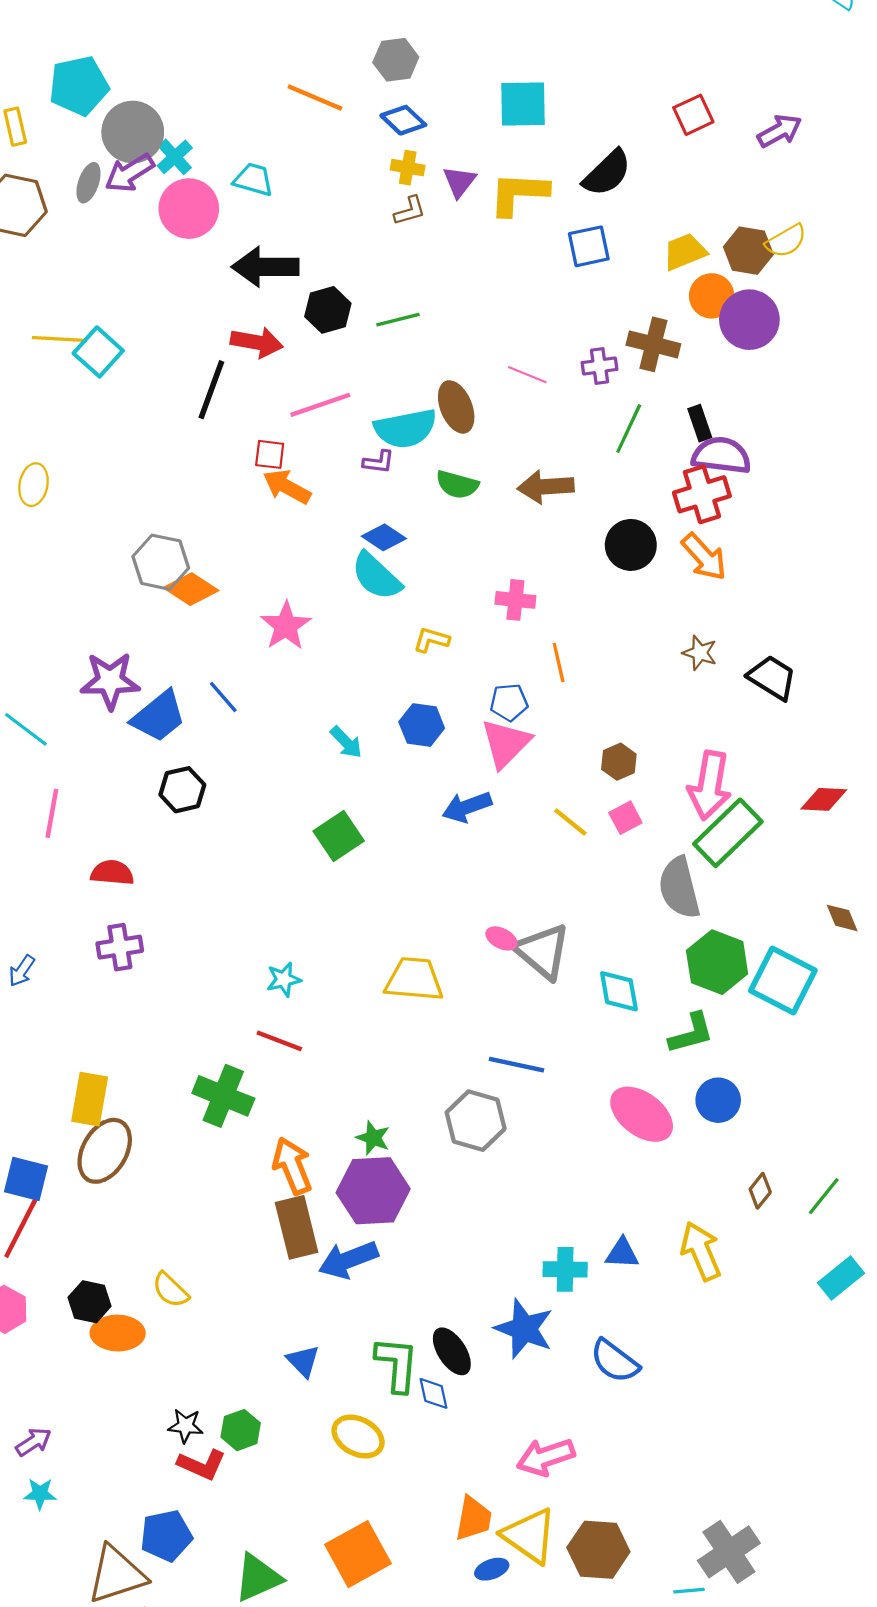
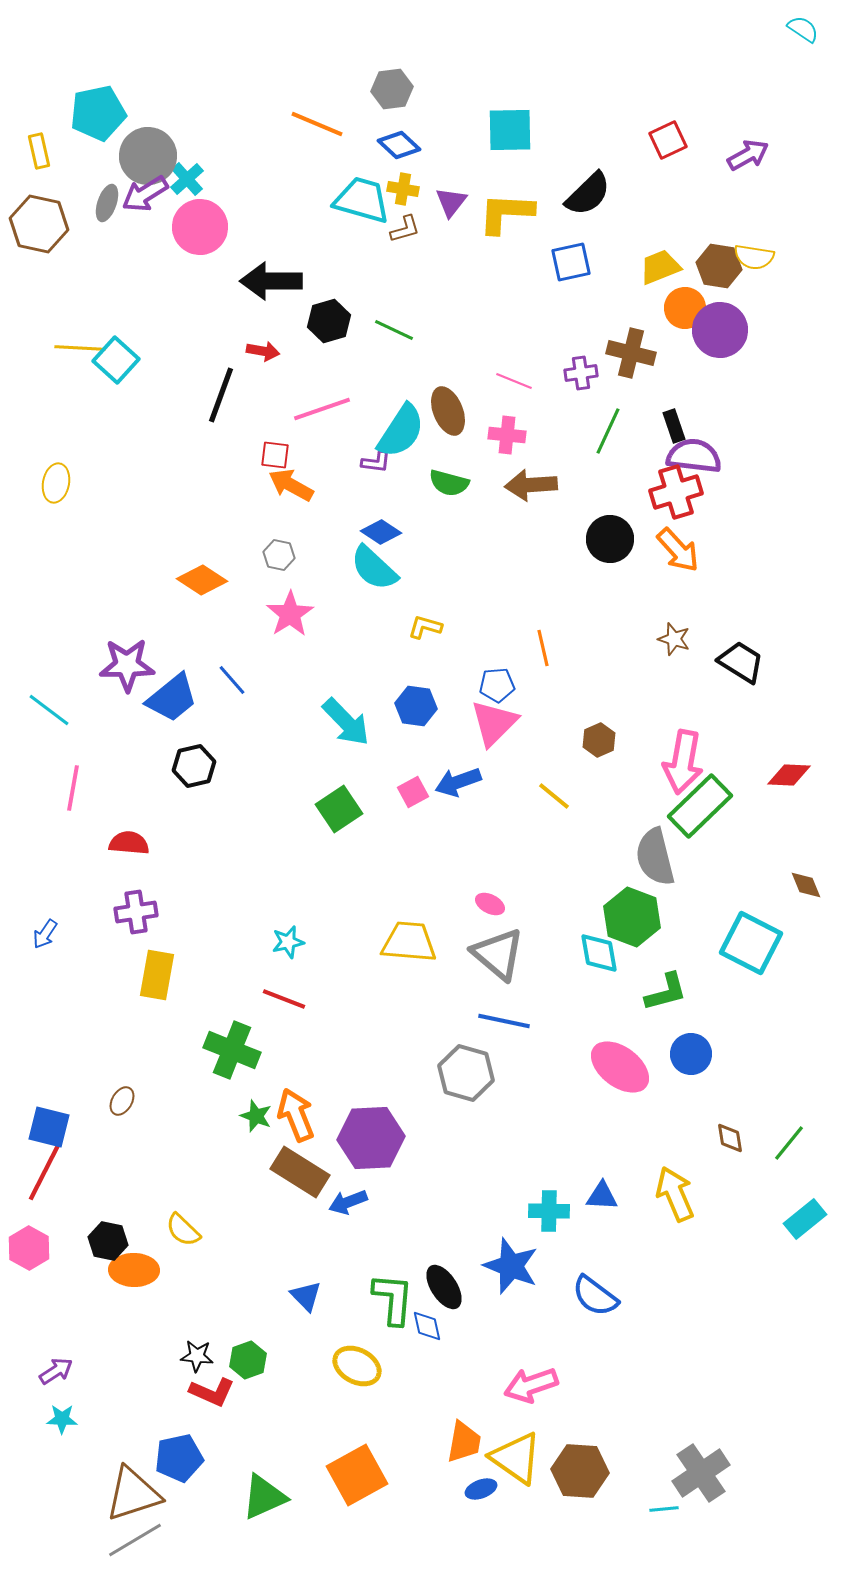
cyan trapezoid: (253, 179) -> (362, 200), moved, size x1.5
yellow semicircle: (786, 241) -> (754, 257), turned 39
green line: (398, 320) -> (394, 330), turned 39
red arrow: (257, 342) -> (263, 351), size x0.7
cyan semicircle: (405, 429) -> (401, 431), turned -46
gray hexagon: (161, 562) -> (279, 555), moved, size x0.6
pink cross: (515, 600) -> (507, 435), moved
cyan arrow: (346, 742) -> (346, 722), size x1.6
pink square: (625, 818) -> (413, 792), moved
gray triangle: (542, 951) -> (498, 954), moved
green hexagon: (717, 962) -> (632, 917), moved
yellow rectangle: (90, 1099) -> (157, 975), moved
green star: (373, 1138) -> (256, 1116), moved
brown ellipse: (105, 1151) -> (122, 1101), size x0.5
brown diamond: (760, 1191) -> (730, 1138), turned -48
brown rectangle: (297, 1227) -> (300, 1172), turned -44
blue arrow: (348, 1260) -> (348, 1202), size x0.7

